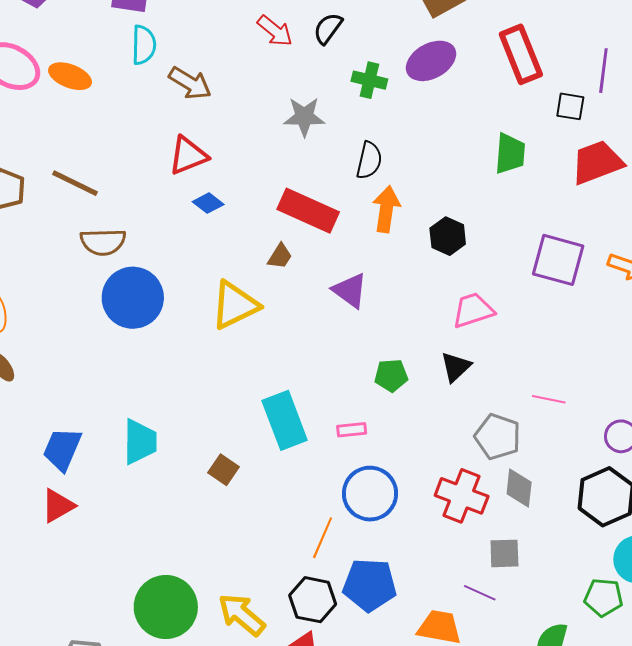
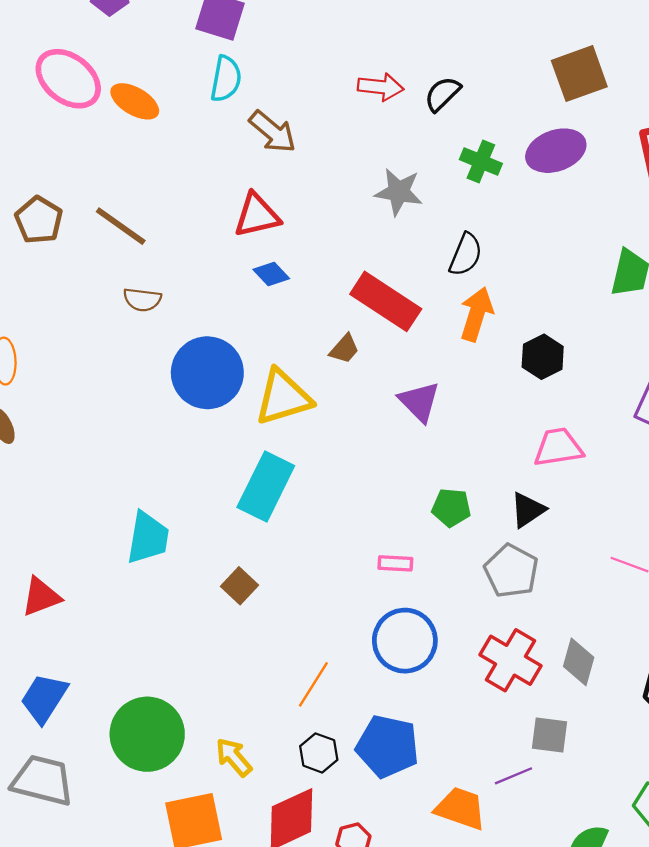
red arrow: (275, 31) -> (381, 87), turned -42
brown semicircle: (103, 242) -> (142, 300), size x0.7
blue circle: (133, 298) -> (207, 373), moved
cyan rectangle: (285, 420) -> (266, 487), moved, turned 38
gray pentagon: (498, 437) -> (511, 571), moved
blue trapezoid: (62, 449) -> (44, 698), moved
orange line: (323, 538) -> (313, 684), moved
purple line: (480, 593) -> (514, 776), turned -56
black hexagon: (313, 600) -> (319, 753), size x0.7
yellow arrow: (242, 615) -> (234, 757), size x0.7

